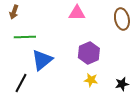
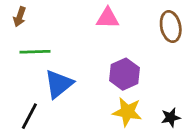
yellow star: (91, 80) -> (127, 112), size x1.5

